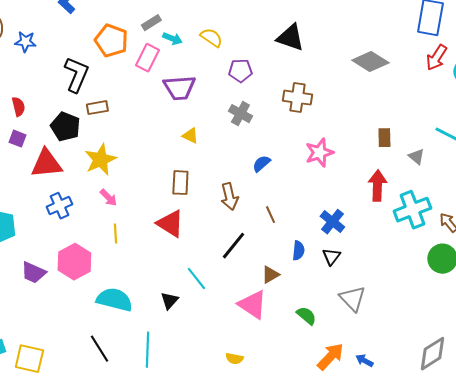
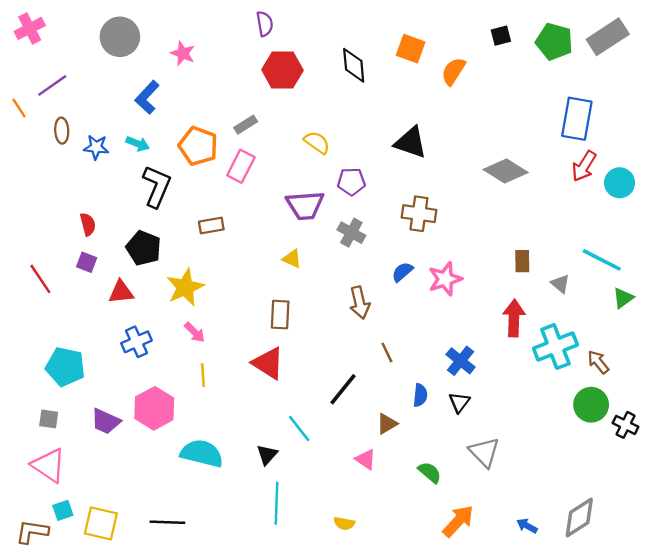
cyan arrow: (172, 39) -> (138, 144), moved
purple trapezoid: (179, 88) -> (305, 205), moved
brown rectangle: (97, 108) -> (211, 226), moved
red triangle: (46, 164) -> (121, 292), size x0.7
blue semicircle: (261, 164) -> (402, 272), moved
brown arrow: (229, 197) -> (360, 303), moved
pink triangle: (252, 305) -> (366, 459), size x0.6
black line: (99, 349) -> (167, 522), moved, turned -56
cyan line: (147, 350) -> (277, 503), moved
blue arrow: (364, 361) -> (527, 526), moved

